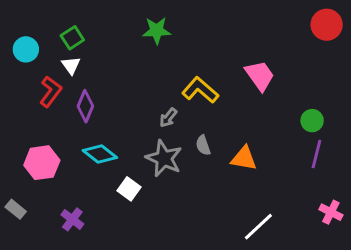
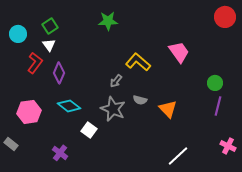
gray semicircle: (203, 145) -> (140, 100), turned -56
orange triangle: (244, 158) -> (168, 109), turned 36
purple cross: (72, 219) -> (60, 153), moved

